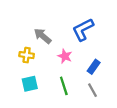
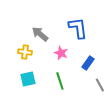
blue L-shape: (83, 30) -> (78, 28), turned 110
gray line: (93, 90) -> (100, 85), moved

